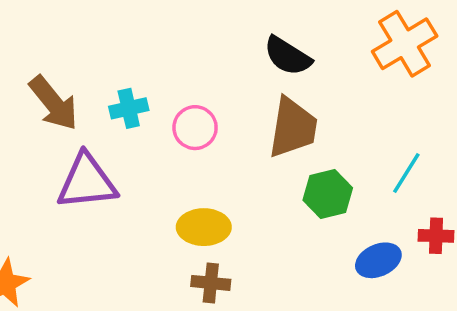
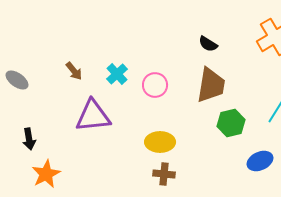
black semicircle: (288, 56) -> (208, 44), size x0.7
brown arrow: (54, 103) -> (74, 71), size x0.6
cyan cross: (129, 108) -> (117, 74), turned -30

